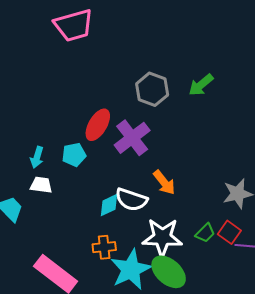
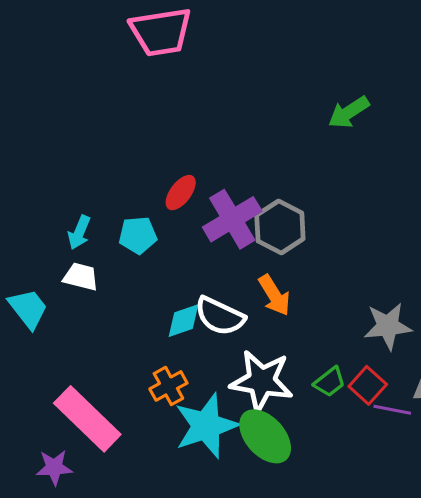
green arrow: (201, 85) -> (349, 112), moved
gray hexagon: (152, 89) -> (280, 227), moved
red ellipse: (98, 125) -> (181, 193), size x0.7
orange cross: (104, 247) -> (168, 386), turned -30

